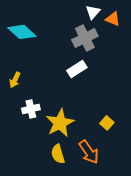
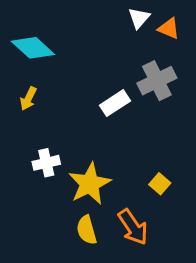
gray cross: (85, 38) -> (157, 81), moved
yellow arrow: (15, 80) -> (28, 99), moved

